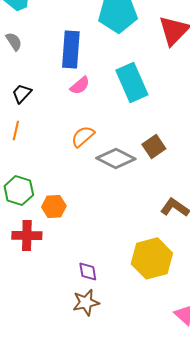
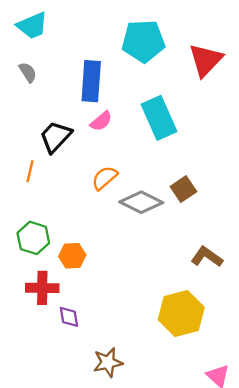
black trapezoid: (22, 93) -> (56, 137), moved, size x1.5
purple diamond: (88, 271) -> (69, 317), moved

